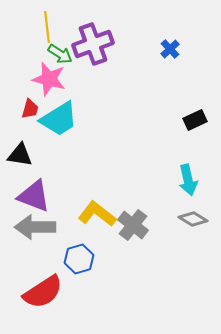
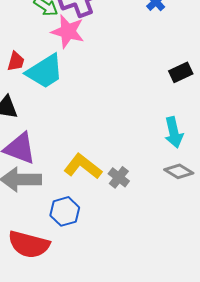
pink star: (49, 79) -> (68, 31), moved
gray cross: (133, 225) -> (119, 177), size x0.7
red semicircle: (43, 292) -> (29, 244), turned 48

